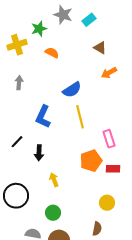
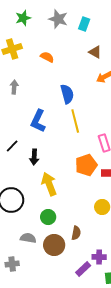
cyan rectangle: (89, 20) -> (84, 24), turned -32
green star: (39, 29) -> (23, 18), moved
blue semicircle: (72, 90) -> (67, 94), turned -72
yellow arrow: (54, 180) -> (49, 184), size x1.6
brown semicircle: (97, 229) -> (76, 233), moved

